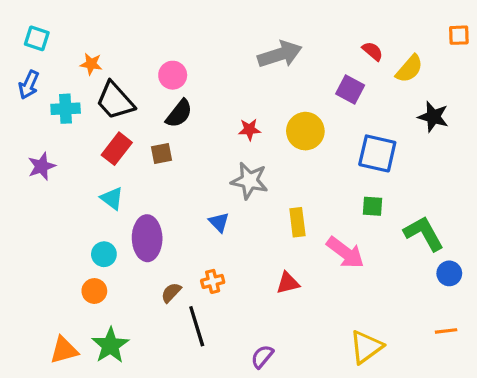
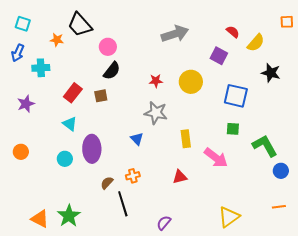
black trapezoid: (115, 101) -> (80, 25), moved
orange circle: (94, 291) -> (21, 152), moved
orange triangle: (64, 350) -> (40, 219), turned 42

